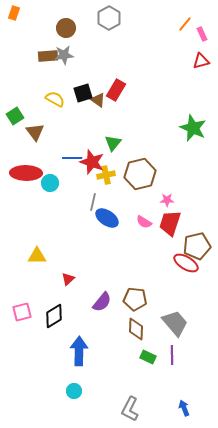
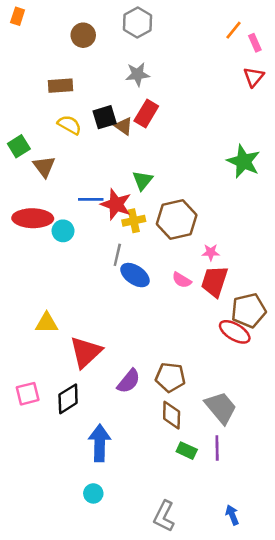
gray star: (64, 55) -> (138, 74), moved
brown rectangle: (48, 56) -> (60, 86), moved
red triangle: (201, 61) -> (254, 77), turned -36
red triangle: (68, 279) -> (86, 352), size x2.0

